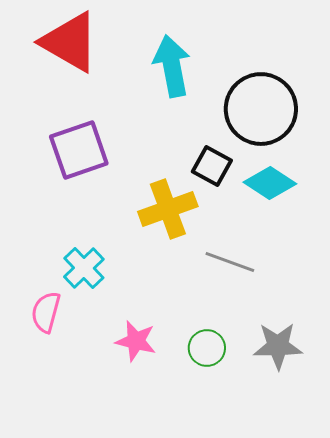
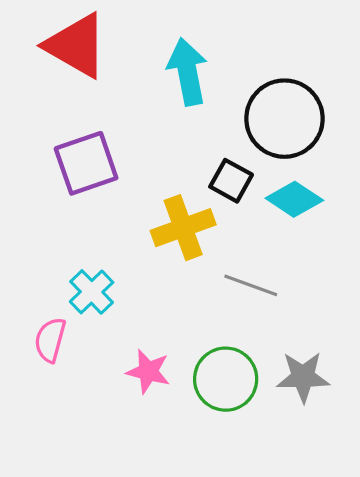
green circle: (207, 348) -> (226, 379), size x1.6

